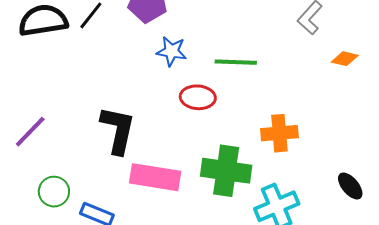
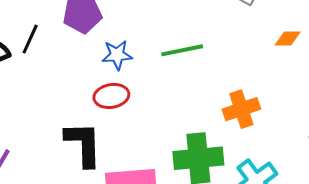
orange diamond: (345, 59) -> (288, 38), moved
red ellipse: (198, 97) -> (111, 96), moved

